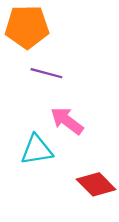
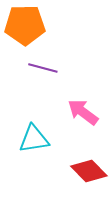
pink arrow: (67, 121) -> (83, 112), moved

